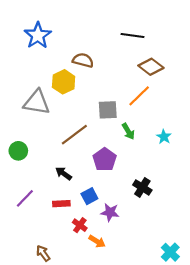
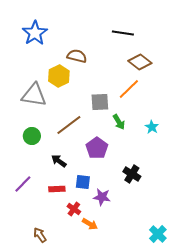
green circle: (18, 151) -> (32, 136), moved
blue square: (89, 196) -> (83, 182), turned 35

